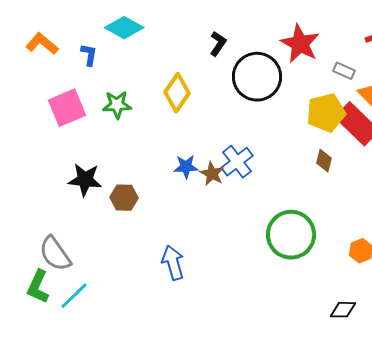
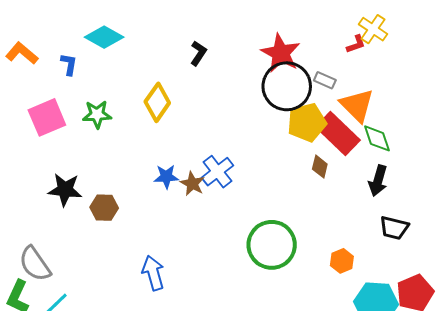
black circle: (257, 77) -> (287, 86), moved
brown diamond: (324, 161) -> (320, 167), moved

